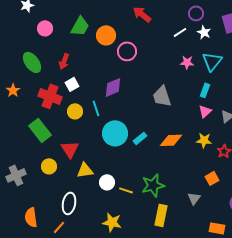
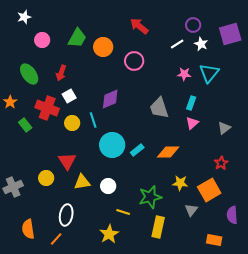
pink circle: (127, 51) -> (134, 61), moved
cyan rectangle: (205, 90) -> (191, 103), moved
pink triangle: (205, 111) -> (192, 123), moved
green rectangle: (40, 130) -> (25, 125), moved, size x0.6
yellow star: (204, 140) -> (180, 183), moved
orange square: (212, 178) -> (209, 190), size x1.6
white circle: (107, 182) -> (108, 186), moved
yellow line: (126, 190) -> (123, 212), moved
yellow star: (112, 222) -> (109, 234), turned 30

